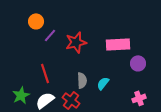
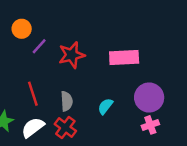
purple circle: (138, 63) -> (149, 97), moved, size x1.5
gray semicircle: (82, 80) -> (67, 101), moved

